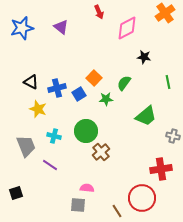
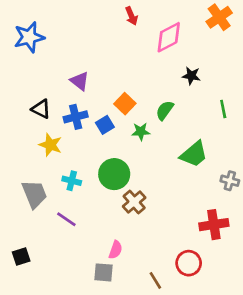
purple triangle: (61, 27) -> (80, 81), moved
pink semicircle: (87, 188) -> (116, 250), turned 104
red circle: (142, 198) -> (189, 263), size x0.7

